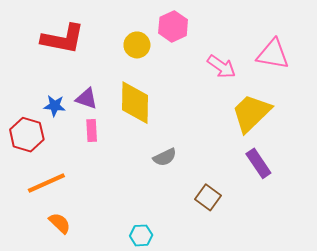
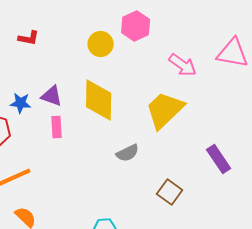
red L-shape: (63, 39) -> (29, 38), size x0.5
yellow trapezoid: (251, 113) -> (165, 110), moved

